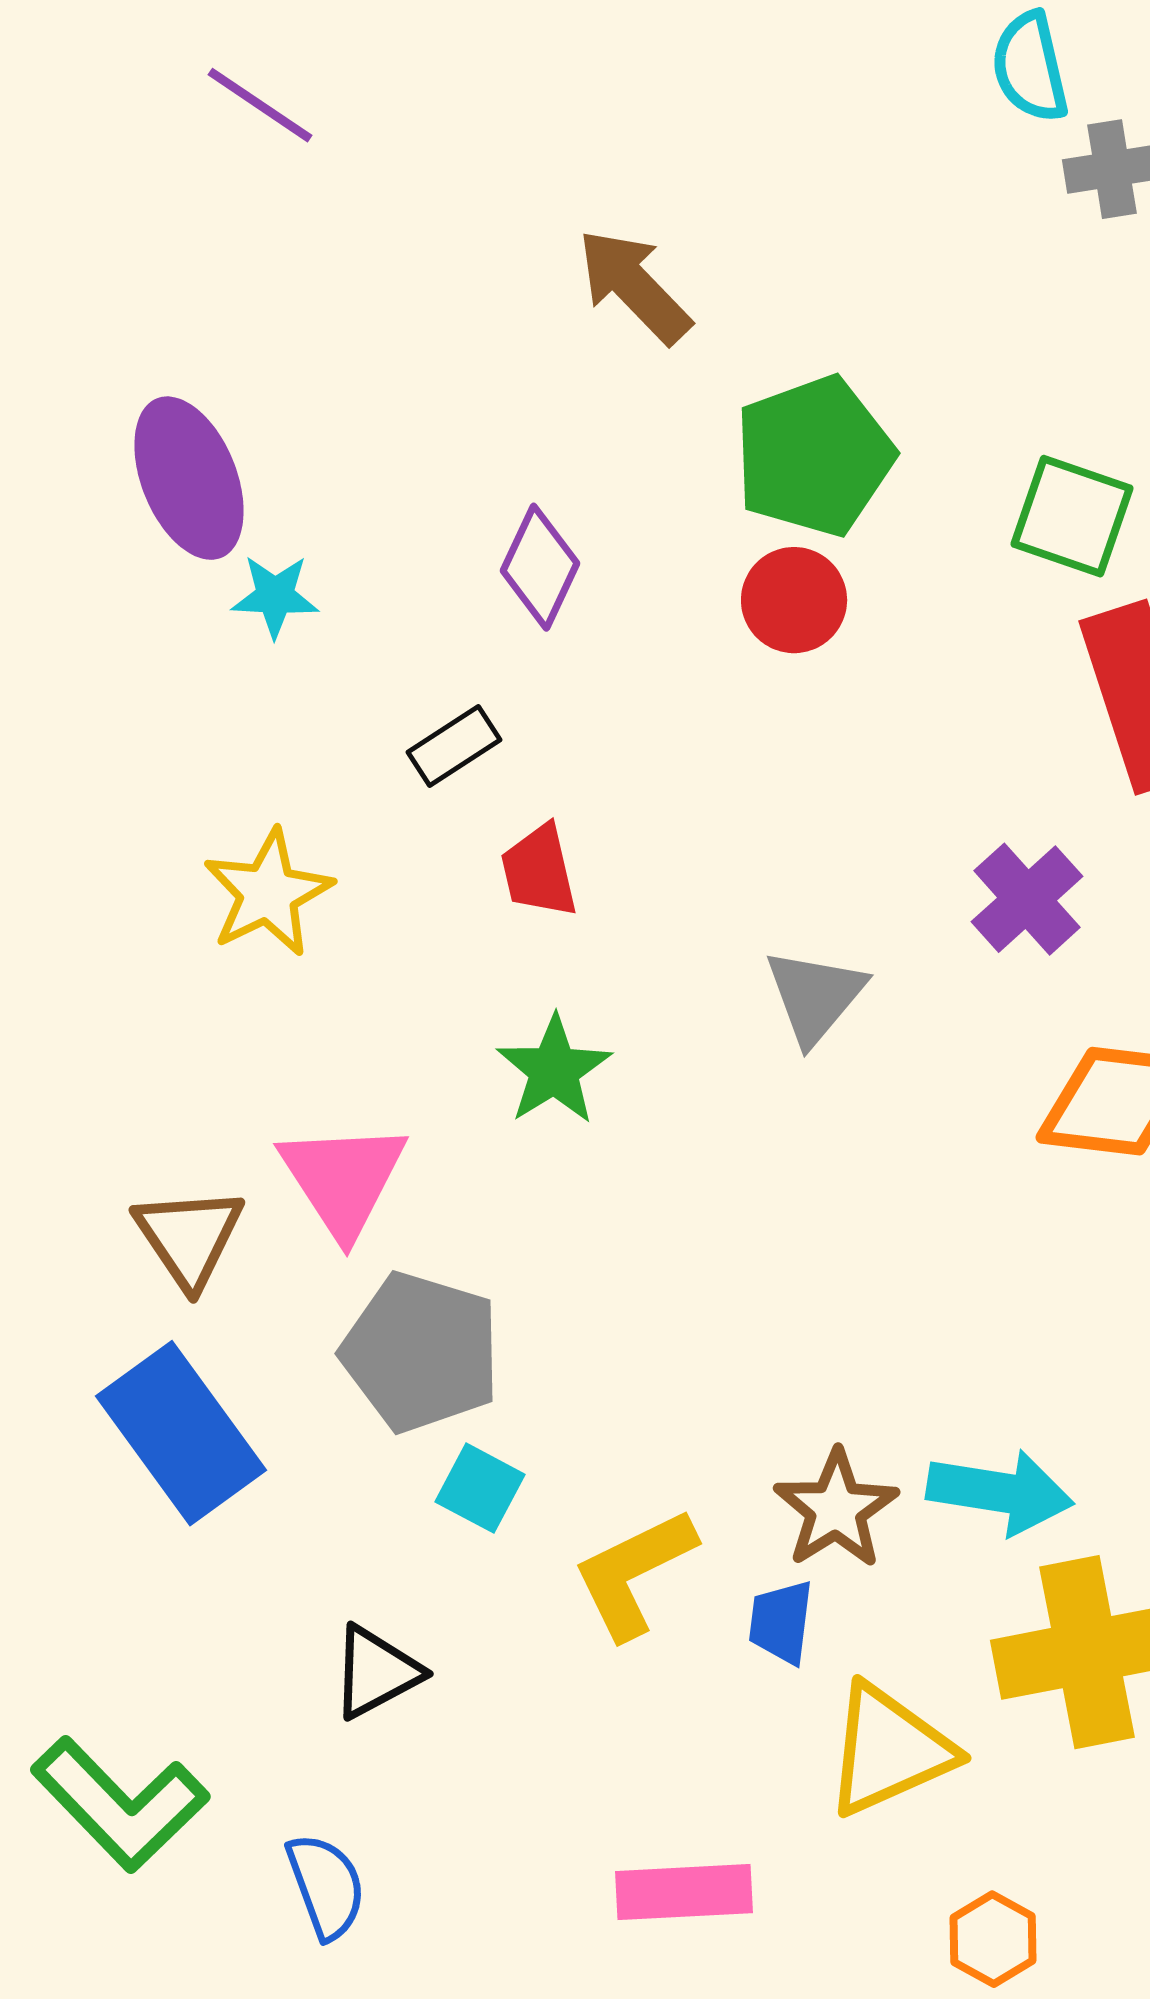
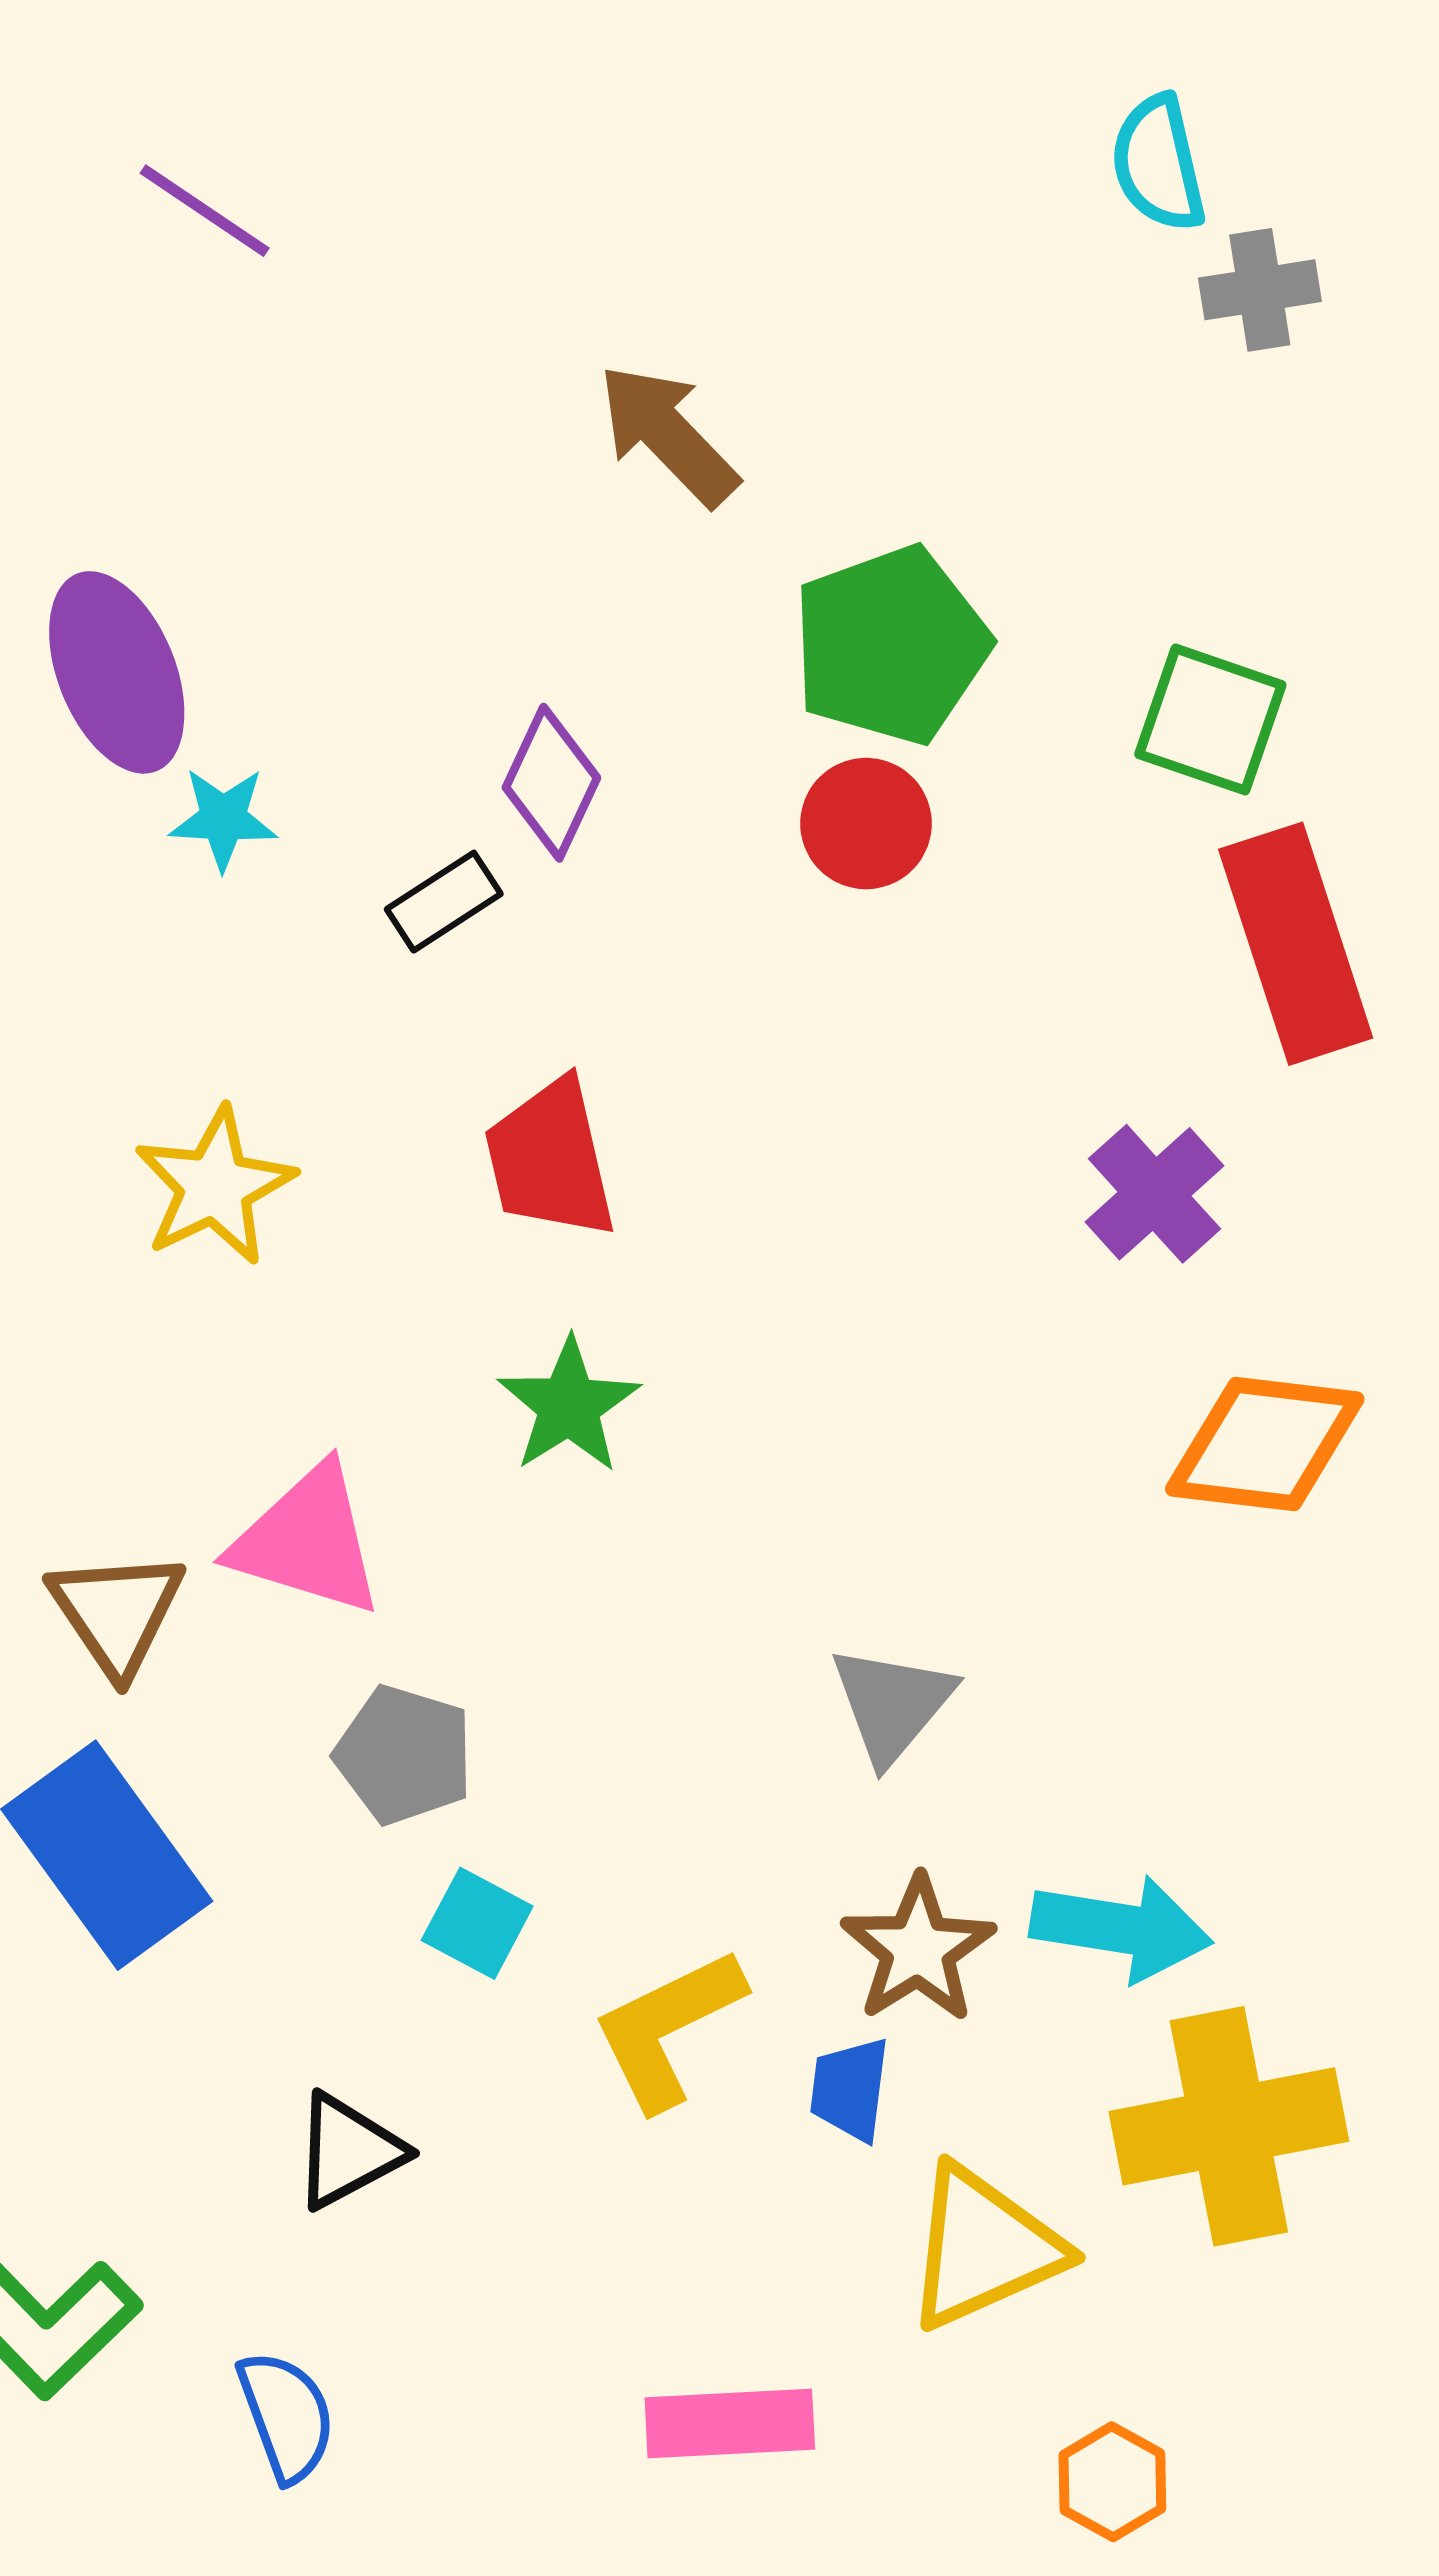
black rectangle: (454, 746) -> (444, 902), moved
red trapezoid: (539, 871) -> (550, 1159), size x1.4
gray triangle: (815, 996) -> (892, 1704), moved
pink triangle: (343, 1179) -> (307, 1541), turned -40
gray pentagon: (421, 1352) -> (404, 1755), size x0.7

